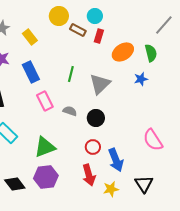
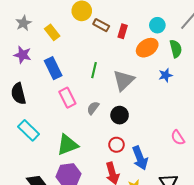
cyan circle: (95, 16) -> (157, 25), moved
gray semicircle: (70, 111) -> (93, 108), turned -72
pink semicircle: (153, 140) -> (178, 138), size x0.7

